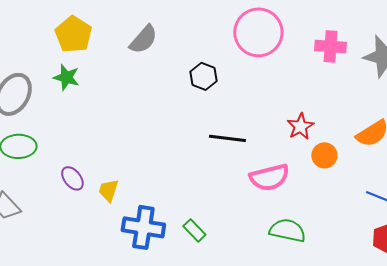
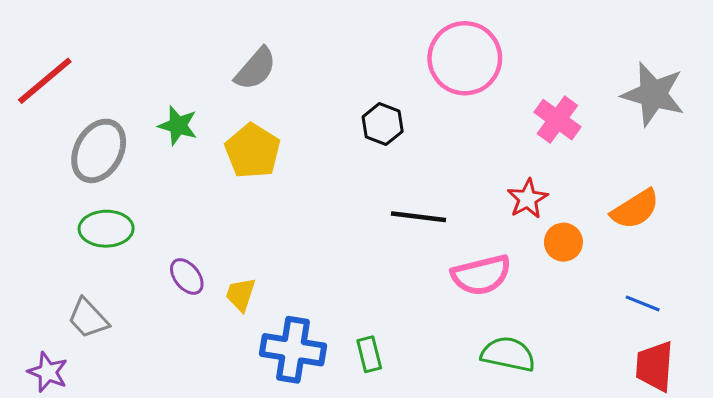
yellow pentagon: (73, 34) -> (253, 151), moved
gray semicircle: (143, 39) -> (256, 69), moved
pink cross: (330, 46) -> (557, 120), moved, turned 32
green rectangle: (194, 230) -> (369, 354), turned 30

